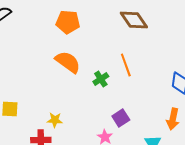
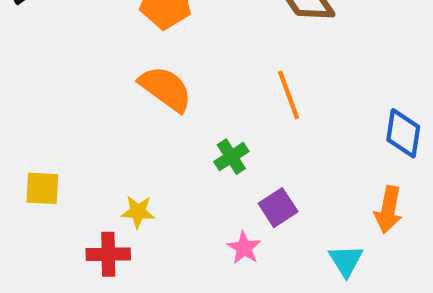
green cross: (101, 79) -> (231, 157), moved

